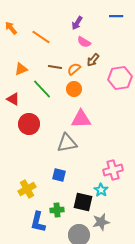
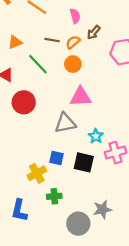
pink semicircle: (84, 42) -> (75, 16), moved, turned -136
yellow cross: (27, 189) -> (37, 173), moved
cyan star: (101, 190) -> (96, 136), moved
black square: (83, 202) -> (84, 162), moved
blue L-shape: (38, 222) -> (19, 210), moved

